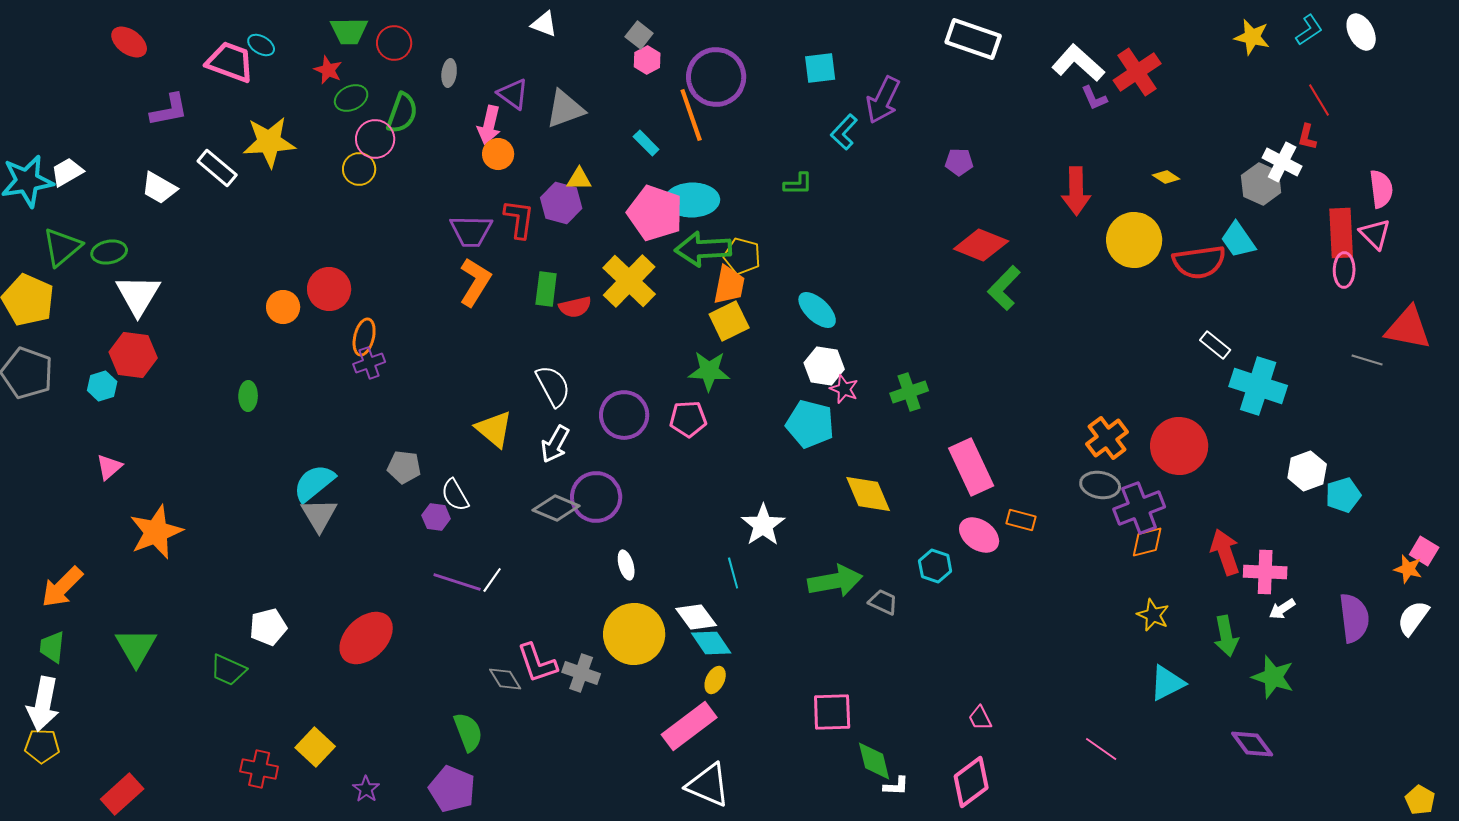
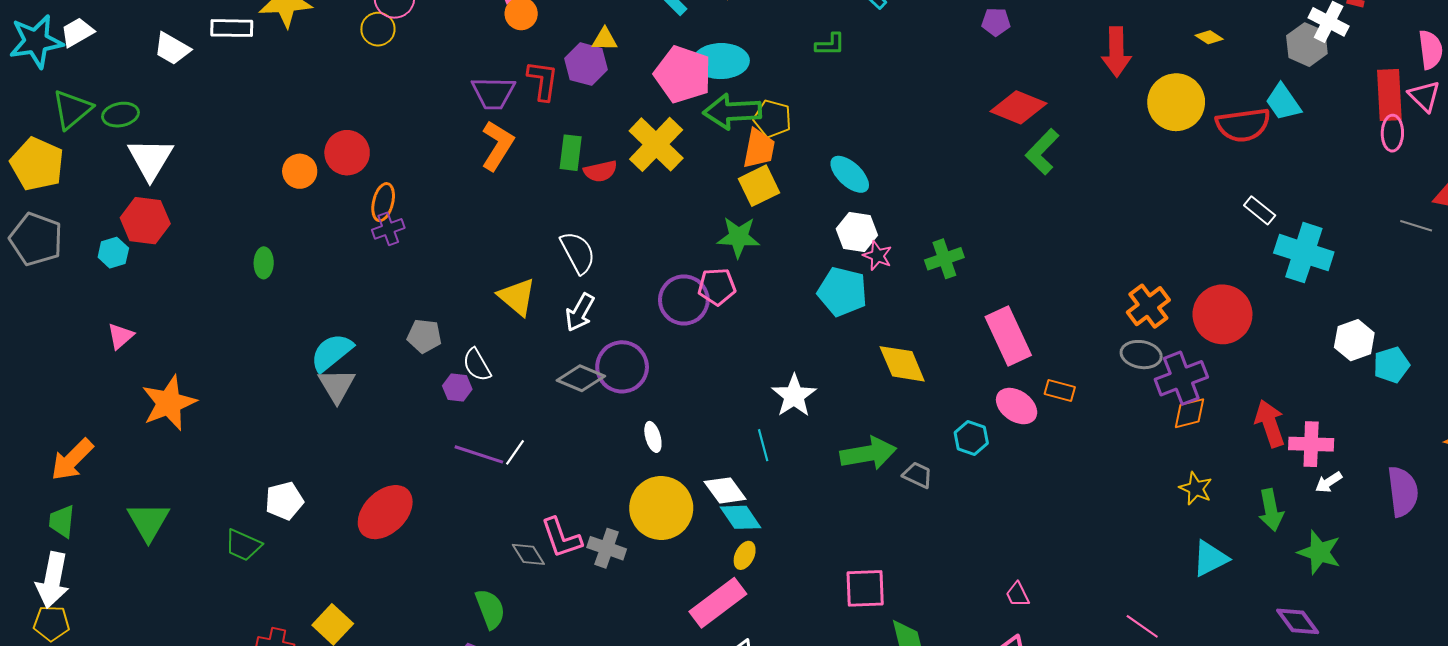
white rectangle: (217, 168) -> (232, 28), turned -39
purple circle: (624, 415) -> (684, 300), moved

